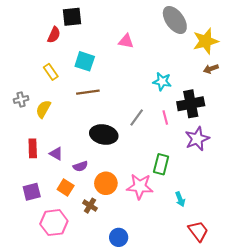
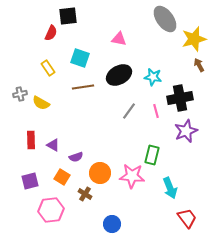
brown arrow: (211, 69) -> (199, 65), turned 80
yellow semicircle: (43, 109) -> (41, 103), turned -90
black ellipse: (104, 135) -> (119, 75), moved, turned -40
cyan arrow: (180, 199) -> (170, 188), size x1.5

